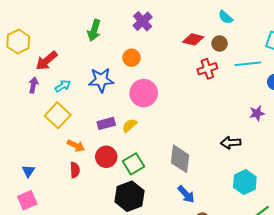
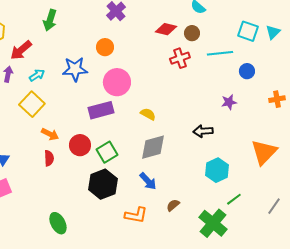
green arrow: (94, 30) -> (50, 20), moved
purple rectangle: (106, 123) -> (101, 110), moved, size x1.4
yellow semicircle: (129, 125) -> (148, 114), moved, turned 70
gray diamond: (180, 159) -> (153, 147), turned 68
blue arrow: (186, 194) -> (148, 181), moved

